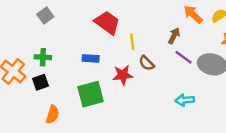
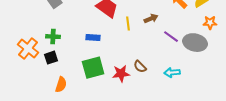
brown arrow: (174, 36) -> (151, 19), moved, turned 40
brown semicircle: (147, 63) -> (140, 67), moved
red star: (123, 75) -> (121, 74), moved

